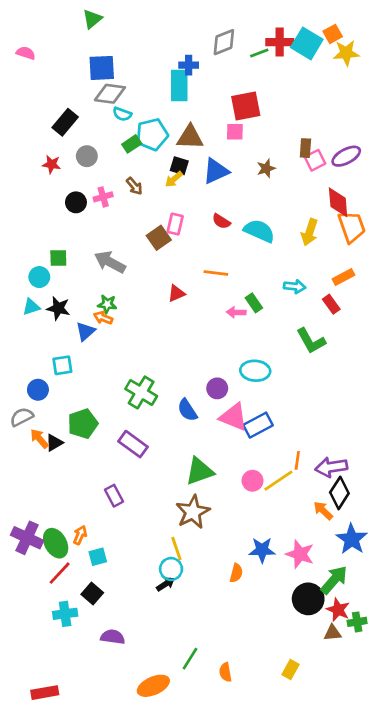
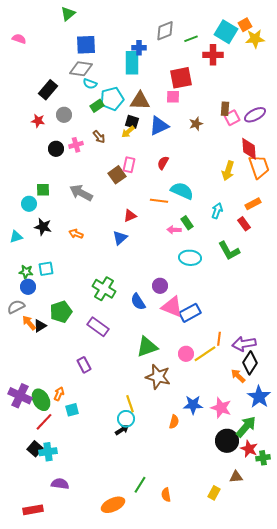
red cross: (280, 42) -> (213, 55), moved
blue square: (102, 68) -> (86, 45), moved
red semicircle: (221, 221) -> (163, 163), turned 88
cyan semicircle: (259, 231) -> (182, 191), moved
cyan arrow: (295, 287) -> (217, 211), turned -77
green star: (107, 304) -> (26, 272), moved
cyan triangle: (31, 307) -> (16, 237), moved
blue triangle: (85, 331) -> (120, 238), moved
cyan ellipse: (255, 371) -> (190, 258), moved
brown star: (193, 512) -> (158, 377), moved, turned -30
black square: (92, 593) -> (35, 449), moved
brown triangle: (333, 633) -> (236, 477), moved
purple semicircle: (113, 637) -> (60, 484), moved

